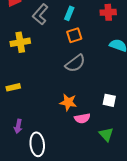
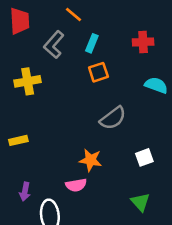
gray semicircle: (75, 63) -> (113, 118), moved
white square: (109, 100) -> (144, 157), turned -32
pink semicircle: (82, 118) -> (76, 185), moved

